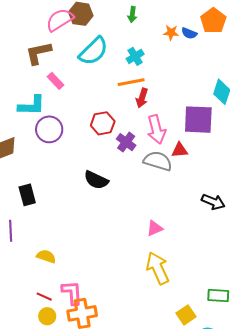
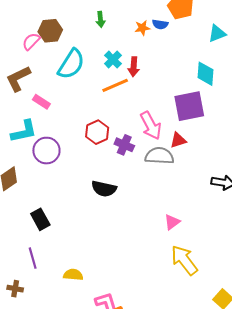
pink semicircle: (60, 20) -> (31, 41), size x0.7
red arrow: (142, 98) -> (134, 67), moved

